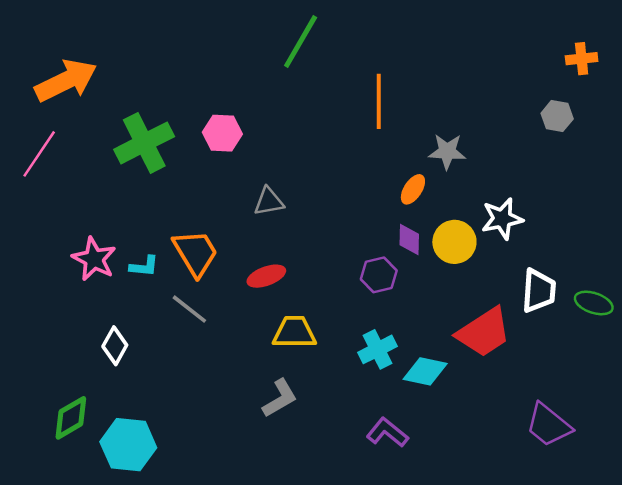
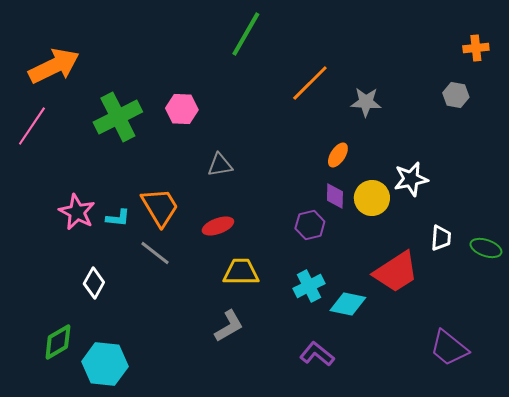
orange line: (379, 101) -> (310, 83), turned 45
gray star: (447, 151) -> (366, 102), moved
white trapezoid: (539, 291) -> (441, 238), size x0.7

